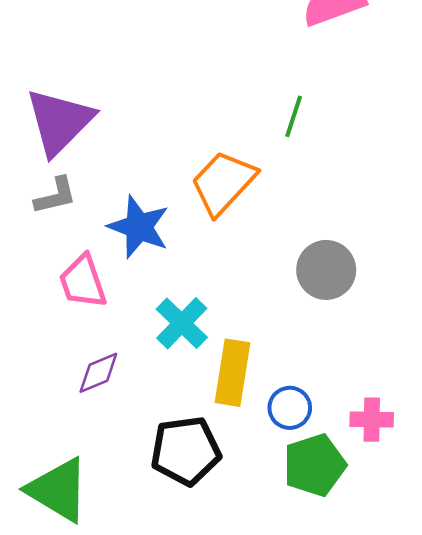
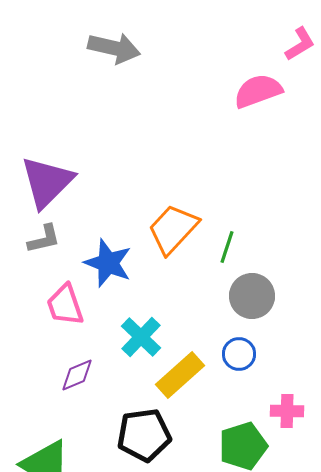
green line: (294, 116) -> (227, 247), moved
yellow rectangle: (232, 373) -> (180, 375), turned 39
blue circle: (290, 408) -> (239, 354), moved

